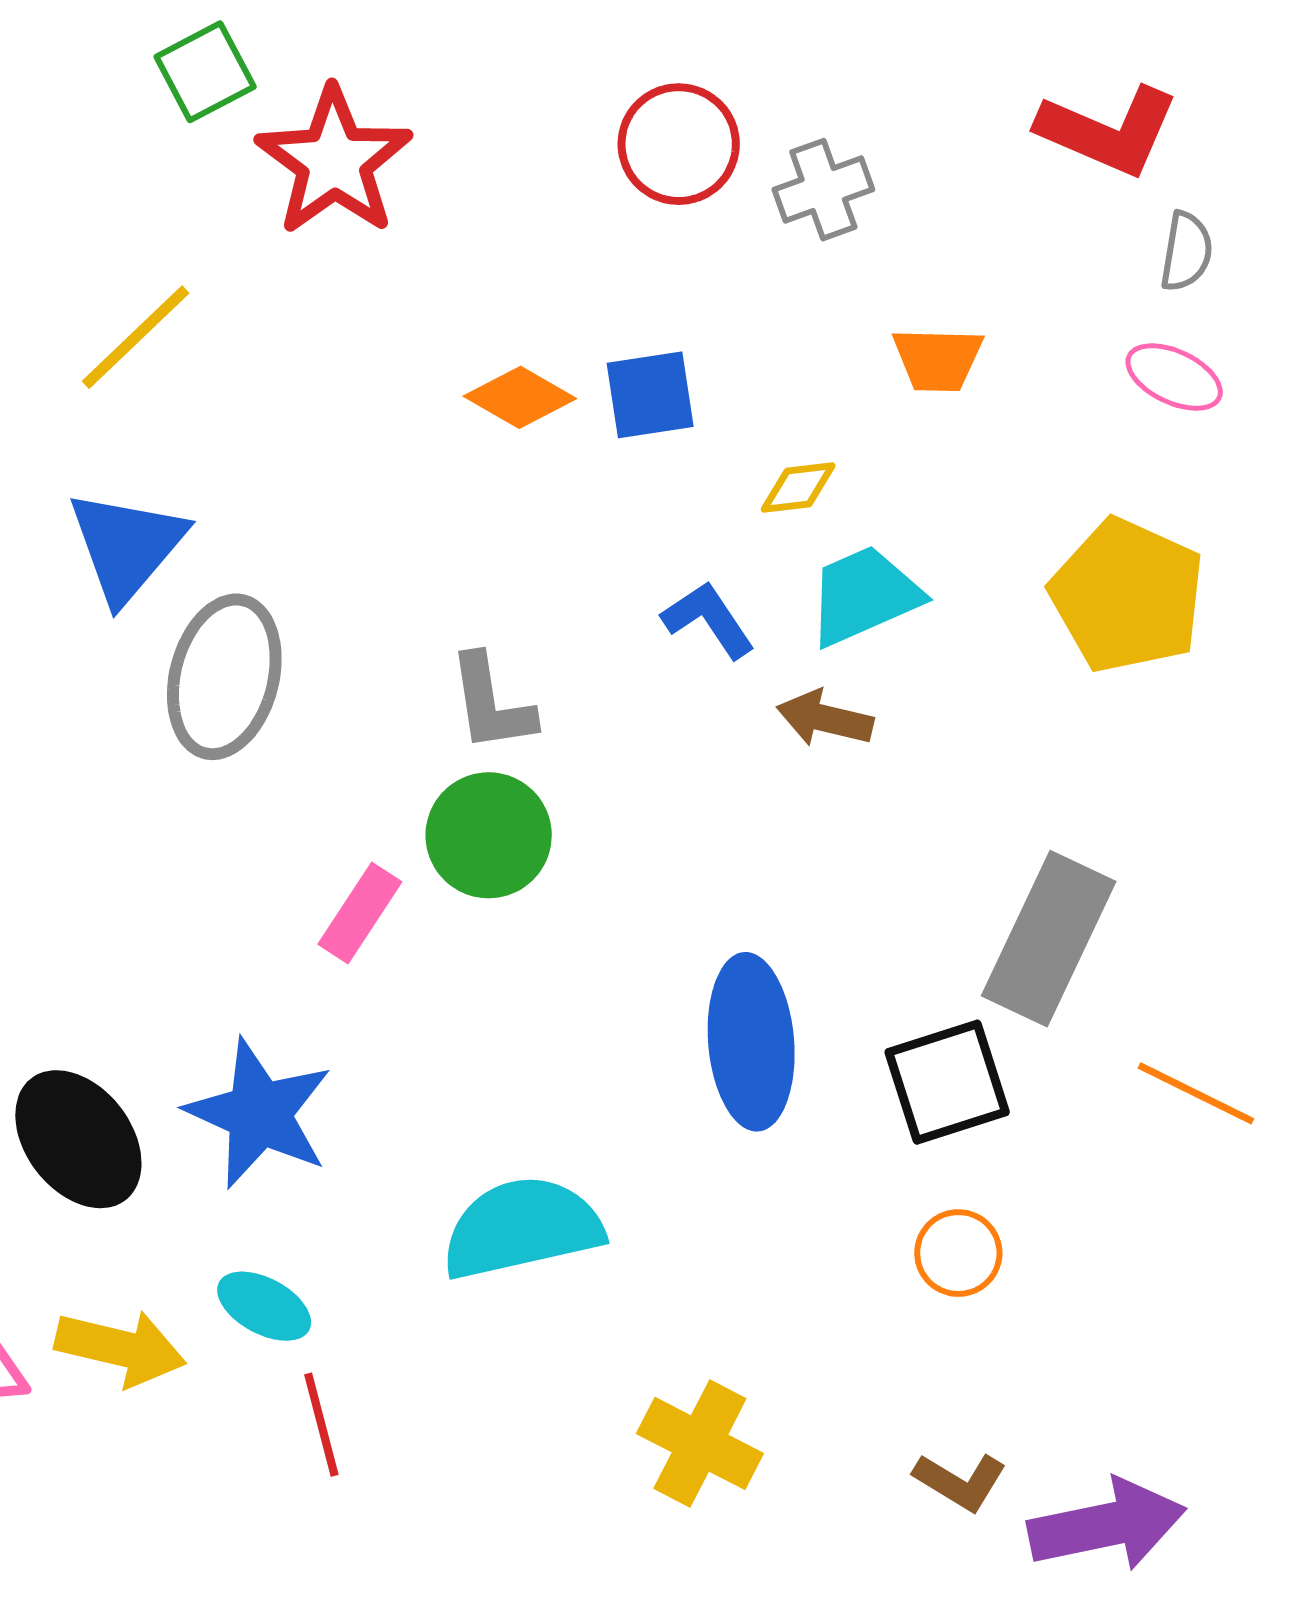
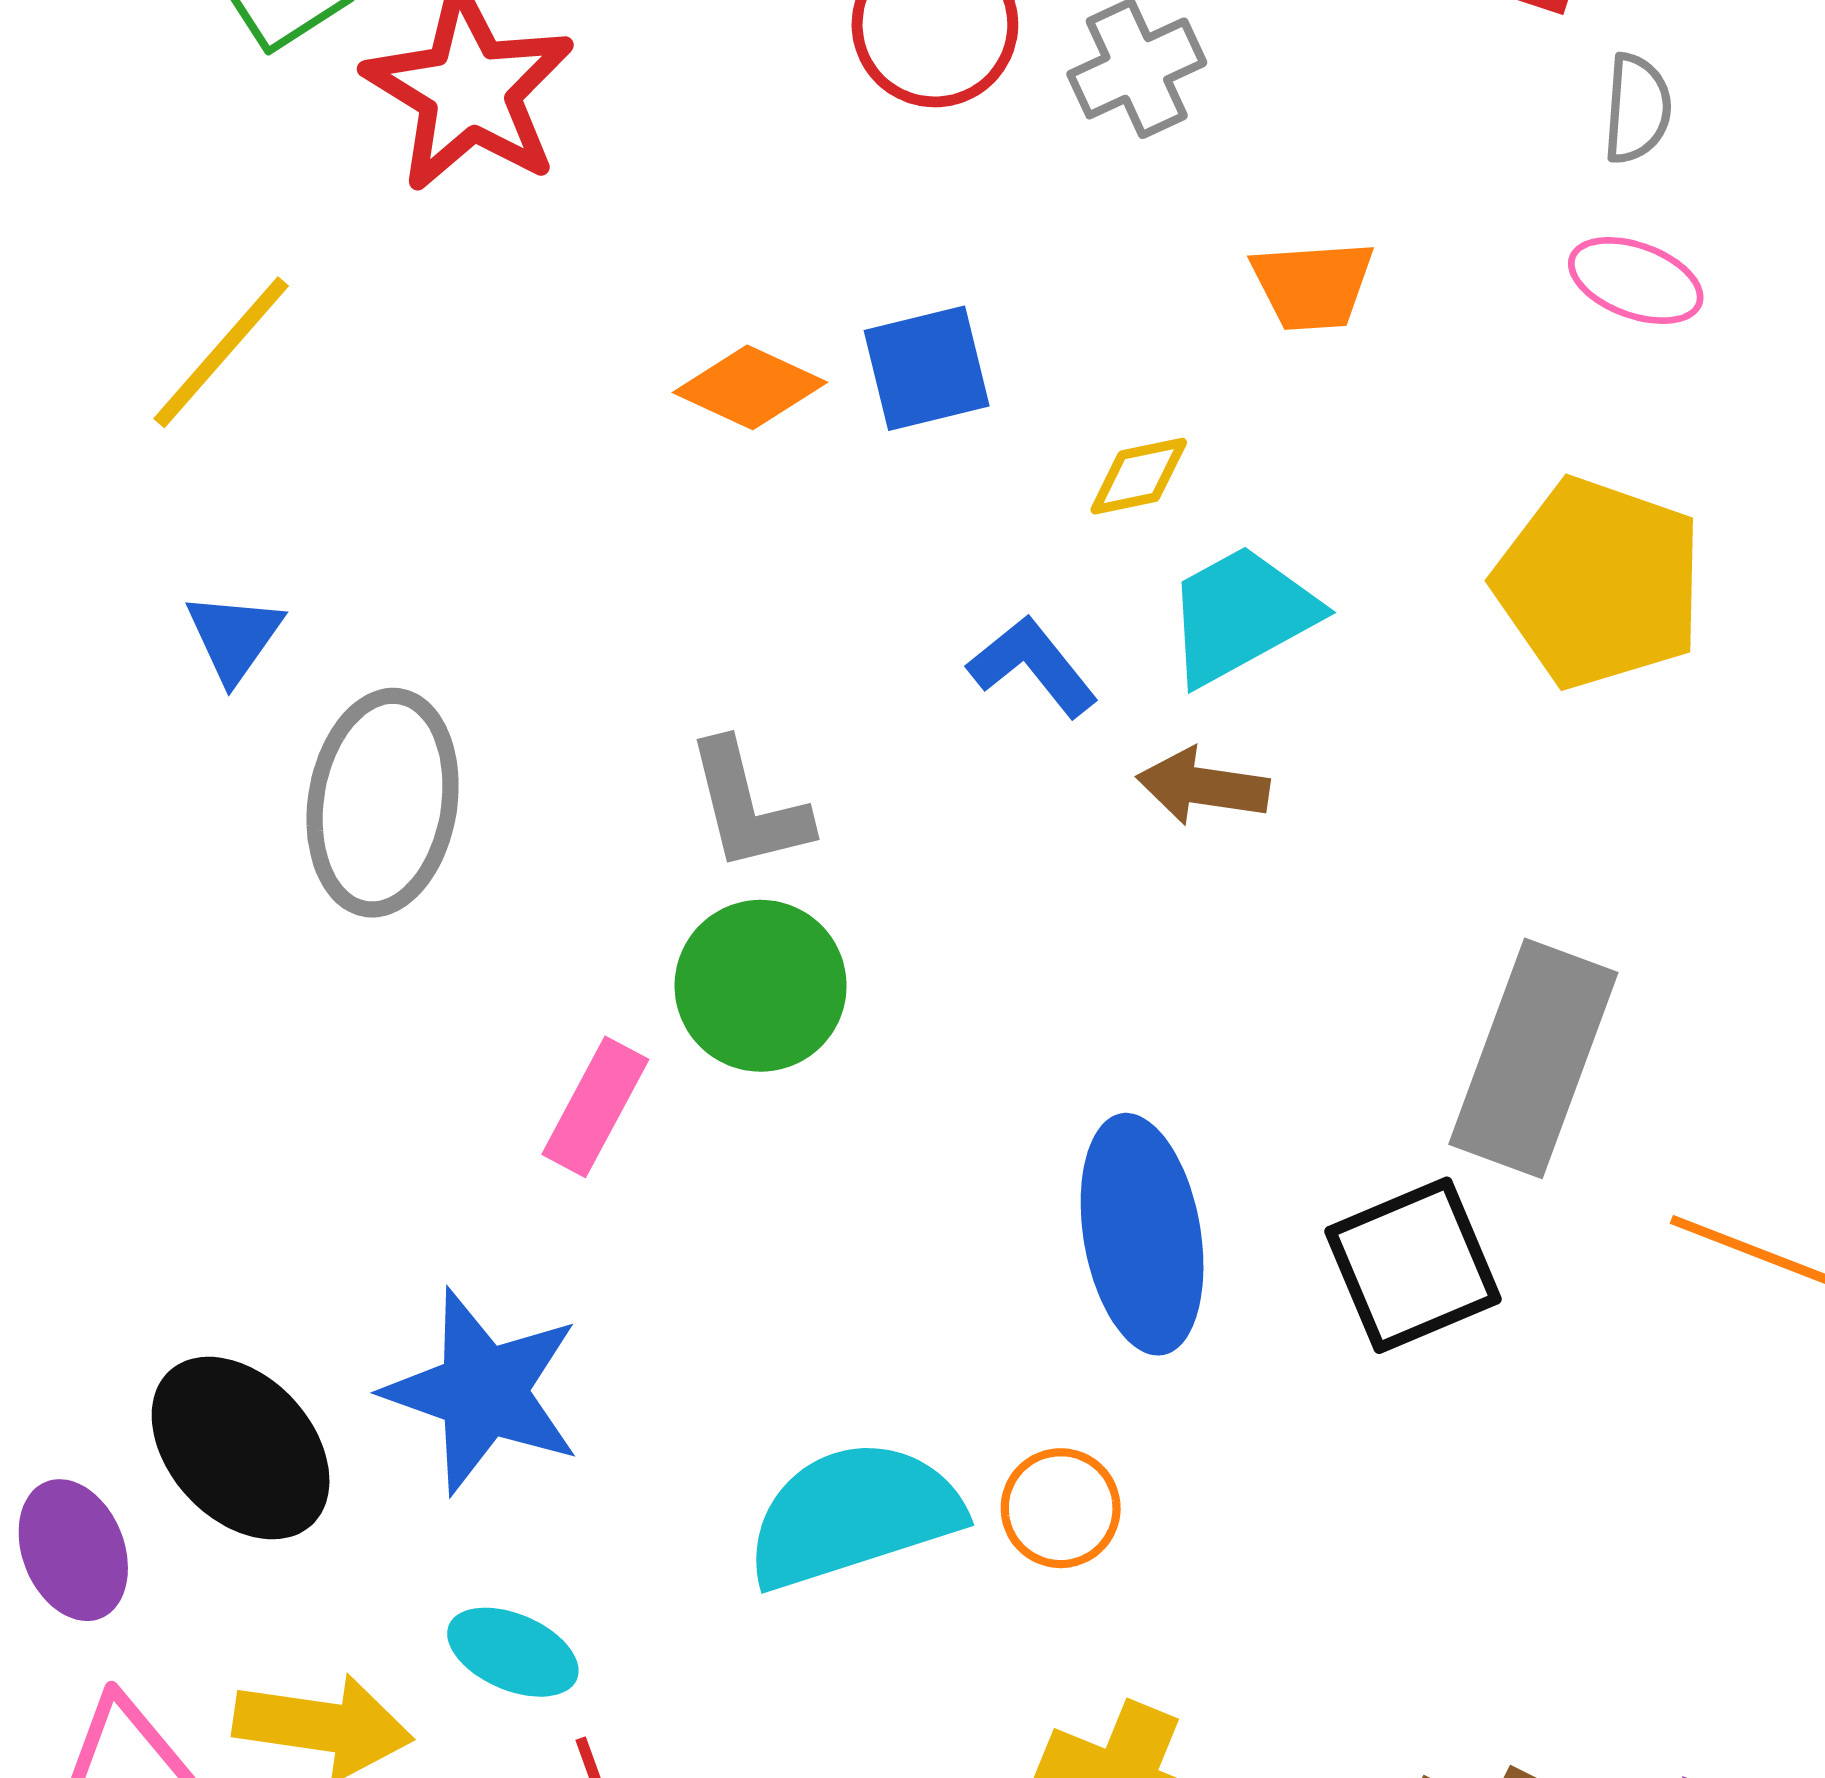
blue triangle: (127, 546) -> (234, 637), size x0.6
orange circle: (958, 1253) -> (1061, 1508), moved

